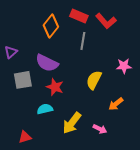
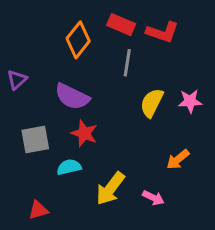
red L-shape: (106, 21) -> (162, 32), turned -30
gray square: (23, 80) -> (35, 139), moved
yellow semicircle: (94, 80) -> (152, 103), moved

